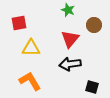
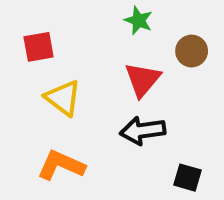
yellow triangle: (31, 48) -> (63, 98), turned 36
orange L-shape: (30, 81) -> (61, 165), turned -35

